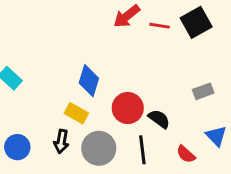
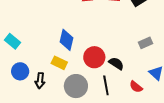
black arrow: (61, 141) -> (40, 81), moved
blue circle: (17, 147) -> (20, 71), moved

